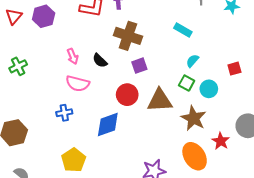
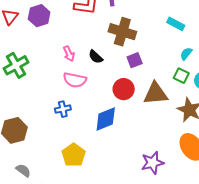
green cross: (18, 66) -> (16, 65), size x1.4

